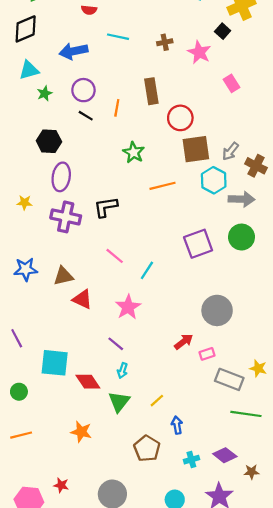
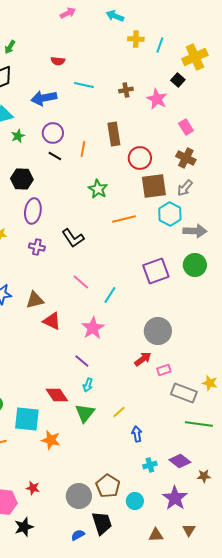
brown cross: (256, 166) -> (186, 158), moved
black L-shape: (106, 207) -> (73, 238), turned -115
purple cross: (66, 217) -> (37, 247), size x0.6
gray circle: (217, 310) -> (158, 331), moved
cyan square: (55, 363) -> (27, 419), moved
brown pentagon: (147, 448) -> (108, 486), moved

